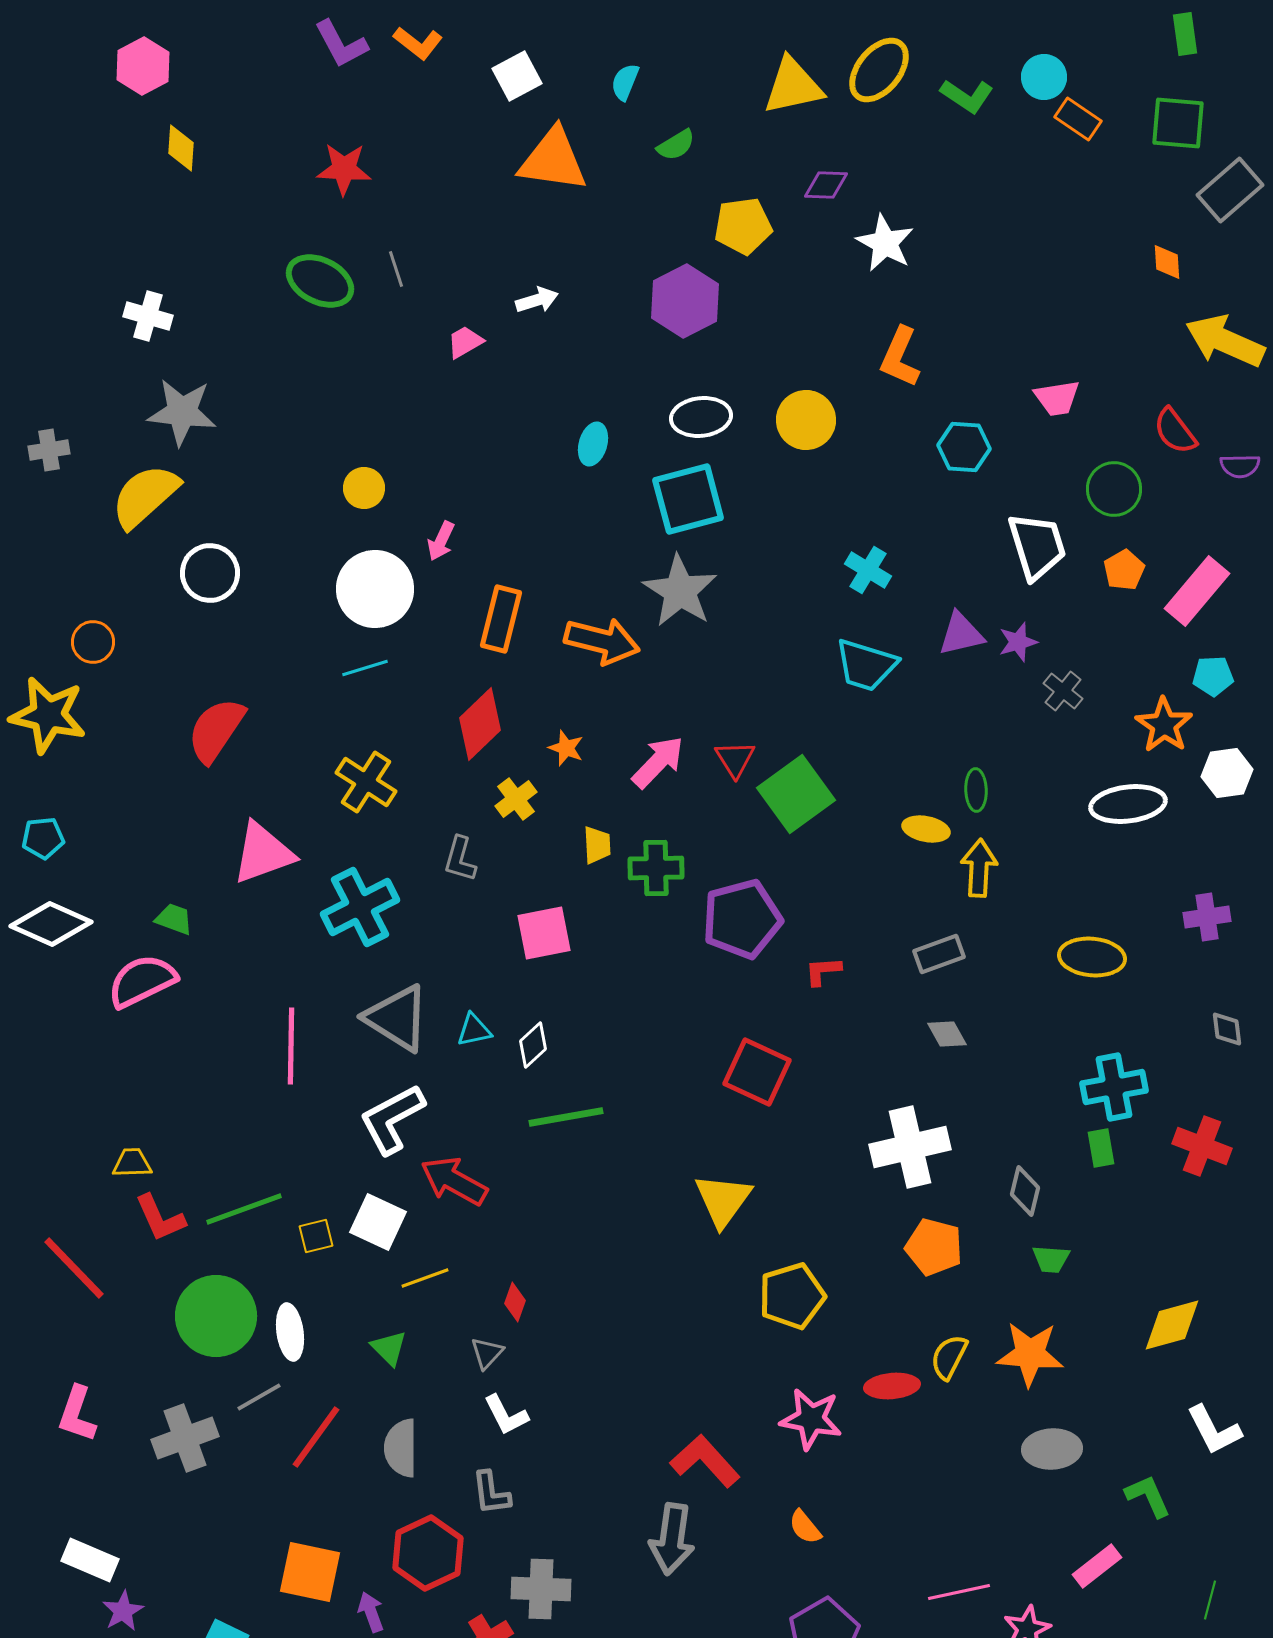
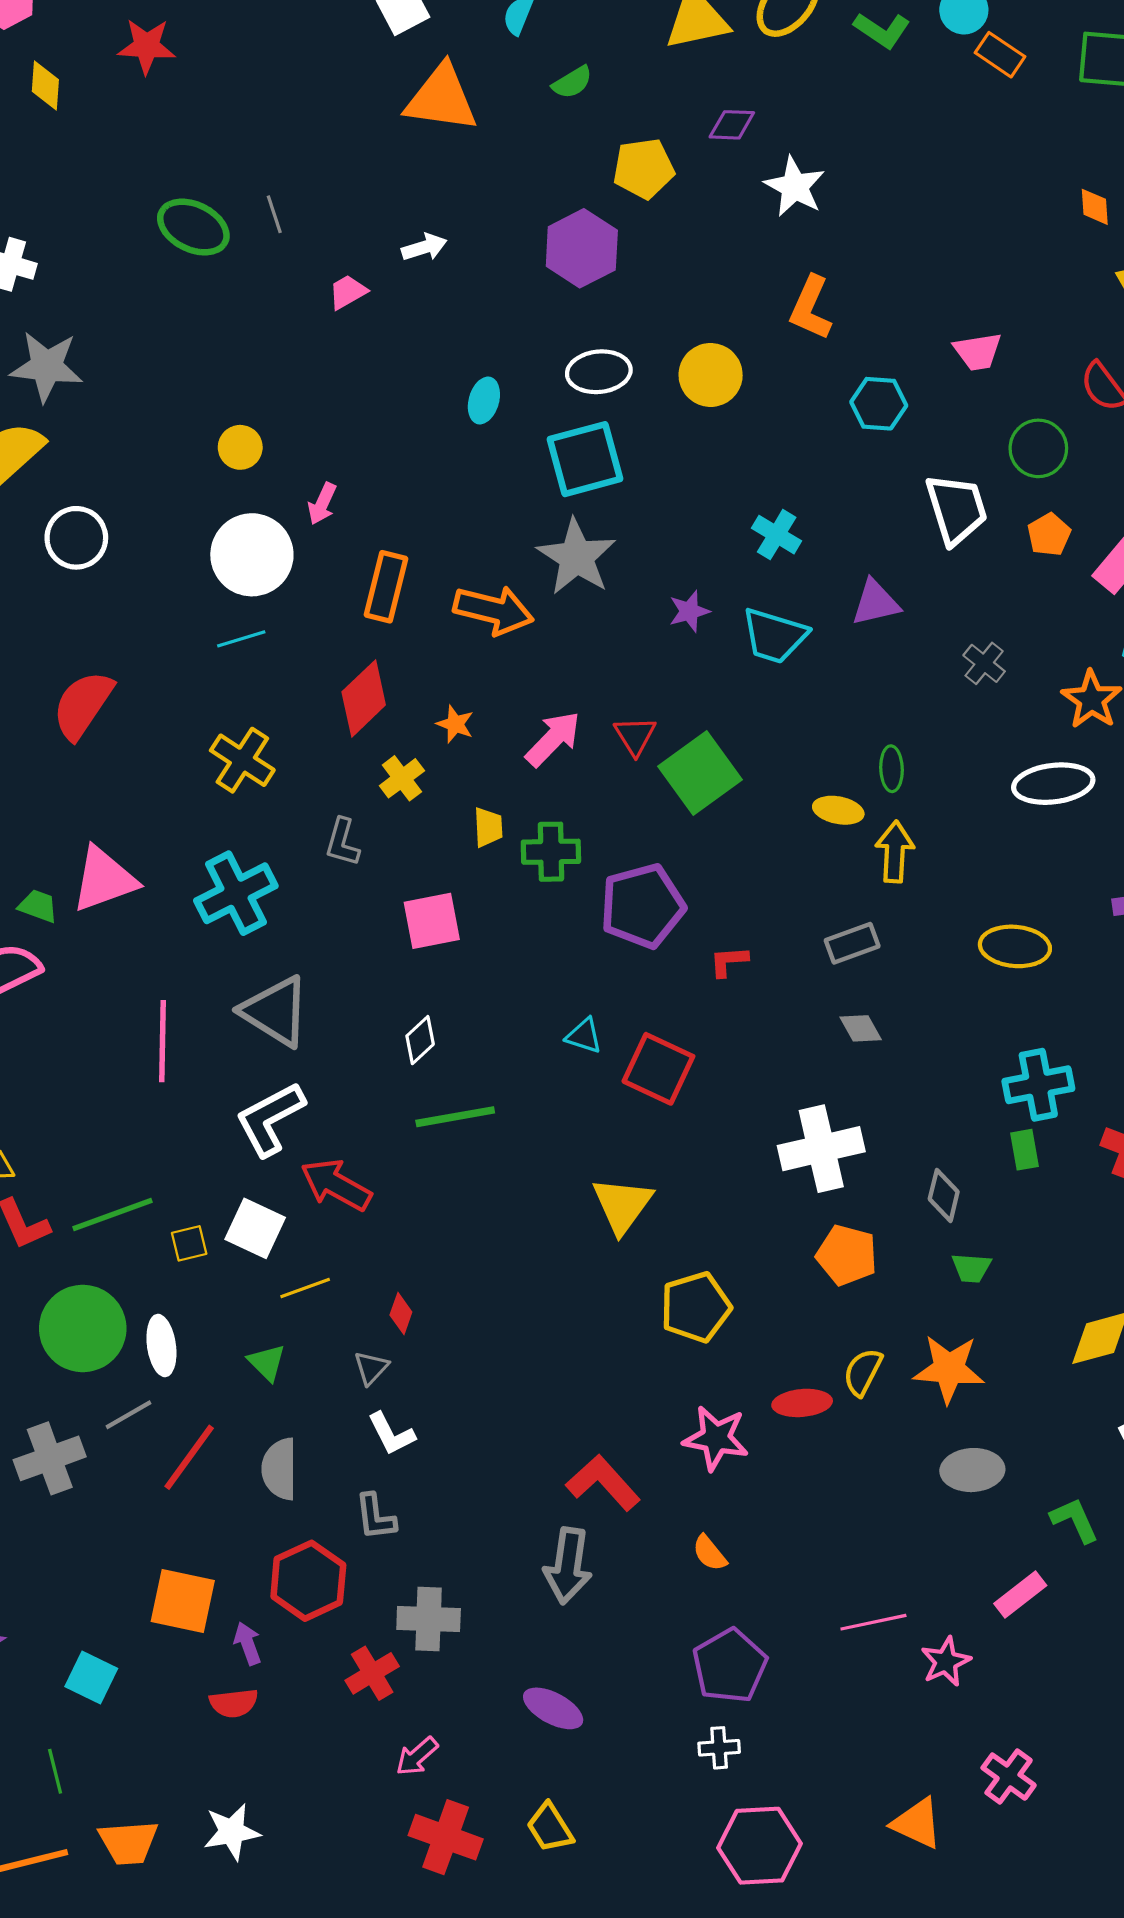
red star: (344, 169) -> (147, 46), moved
purple star: (1018, 642) -> (689, 611), moved
pink triangle: (263, 853) -> (104, 879), moved
cyan triangle: (474, 1030) -> (584, 1036), moved, turned 30

